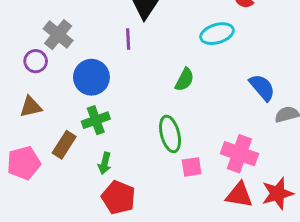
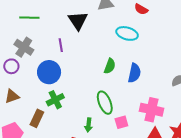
cyan ellipse: (217, 34) -> (127, 33), turned 40
purple line: (128, 39) -> (61, 45), moved
blue semicircle: (262, 87) -> (134, 73), moved, turned 60
green arrow: (105, 163) -> (89, 125), moved

